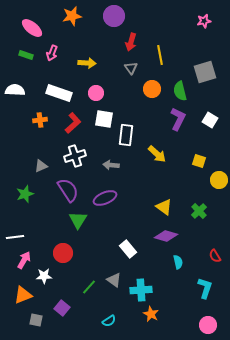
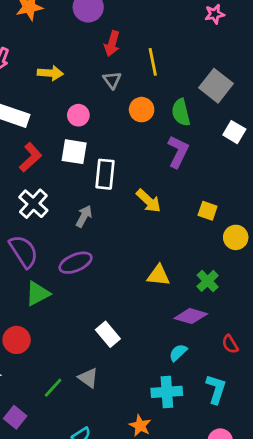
gray square: (205, 72) -> (216, 86), turned -35
pink circle: (96, 93) -> (78, 115), moved
white square: (210, 120) -> (234, 132), moved
white cross: (75, 156) -> (33, 204), turned -30
gray arrow: (111, 165) -> (84, 216), turned 112
yellow triangle: (164, 207) -> (158, 275), turned -30
green triangle: (78, 220) -> (38, 294), turned 30
purple diamond: (166, 236) -> (191, 316), moved
cyan semicircle: (178, 262) -> (178, 353), turned -120
cyan cross: (141, 290) -> (167, 392), moved

